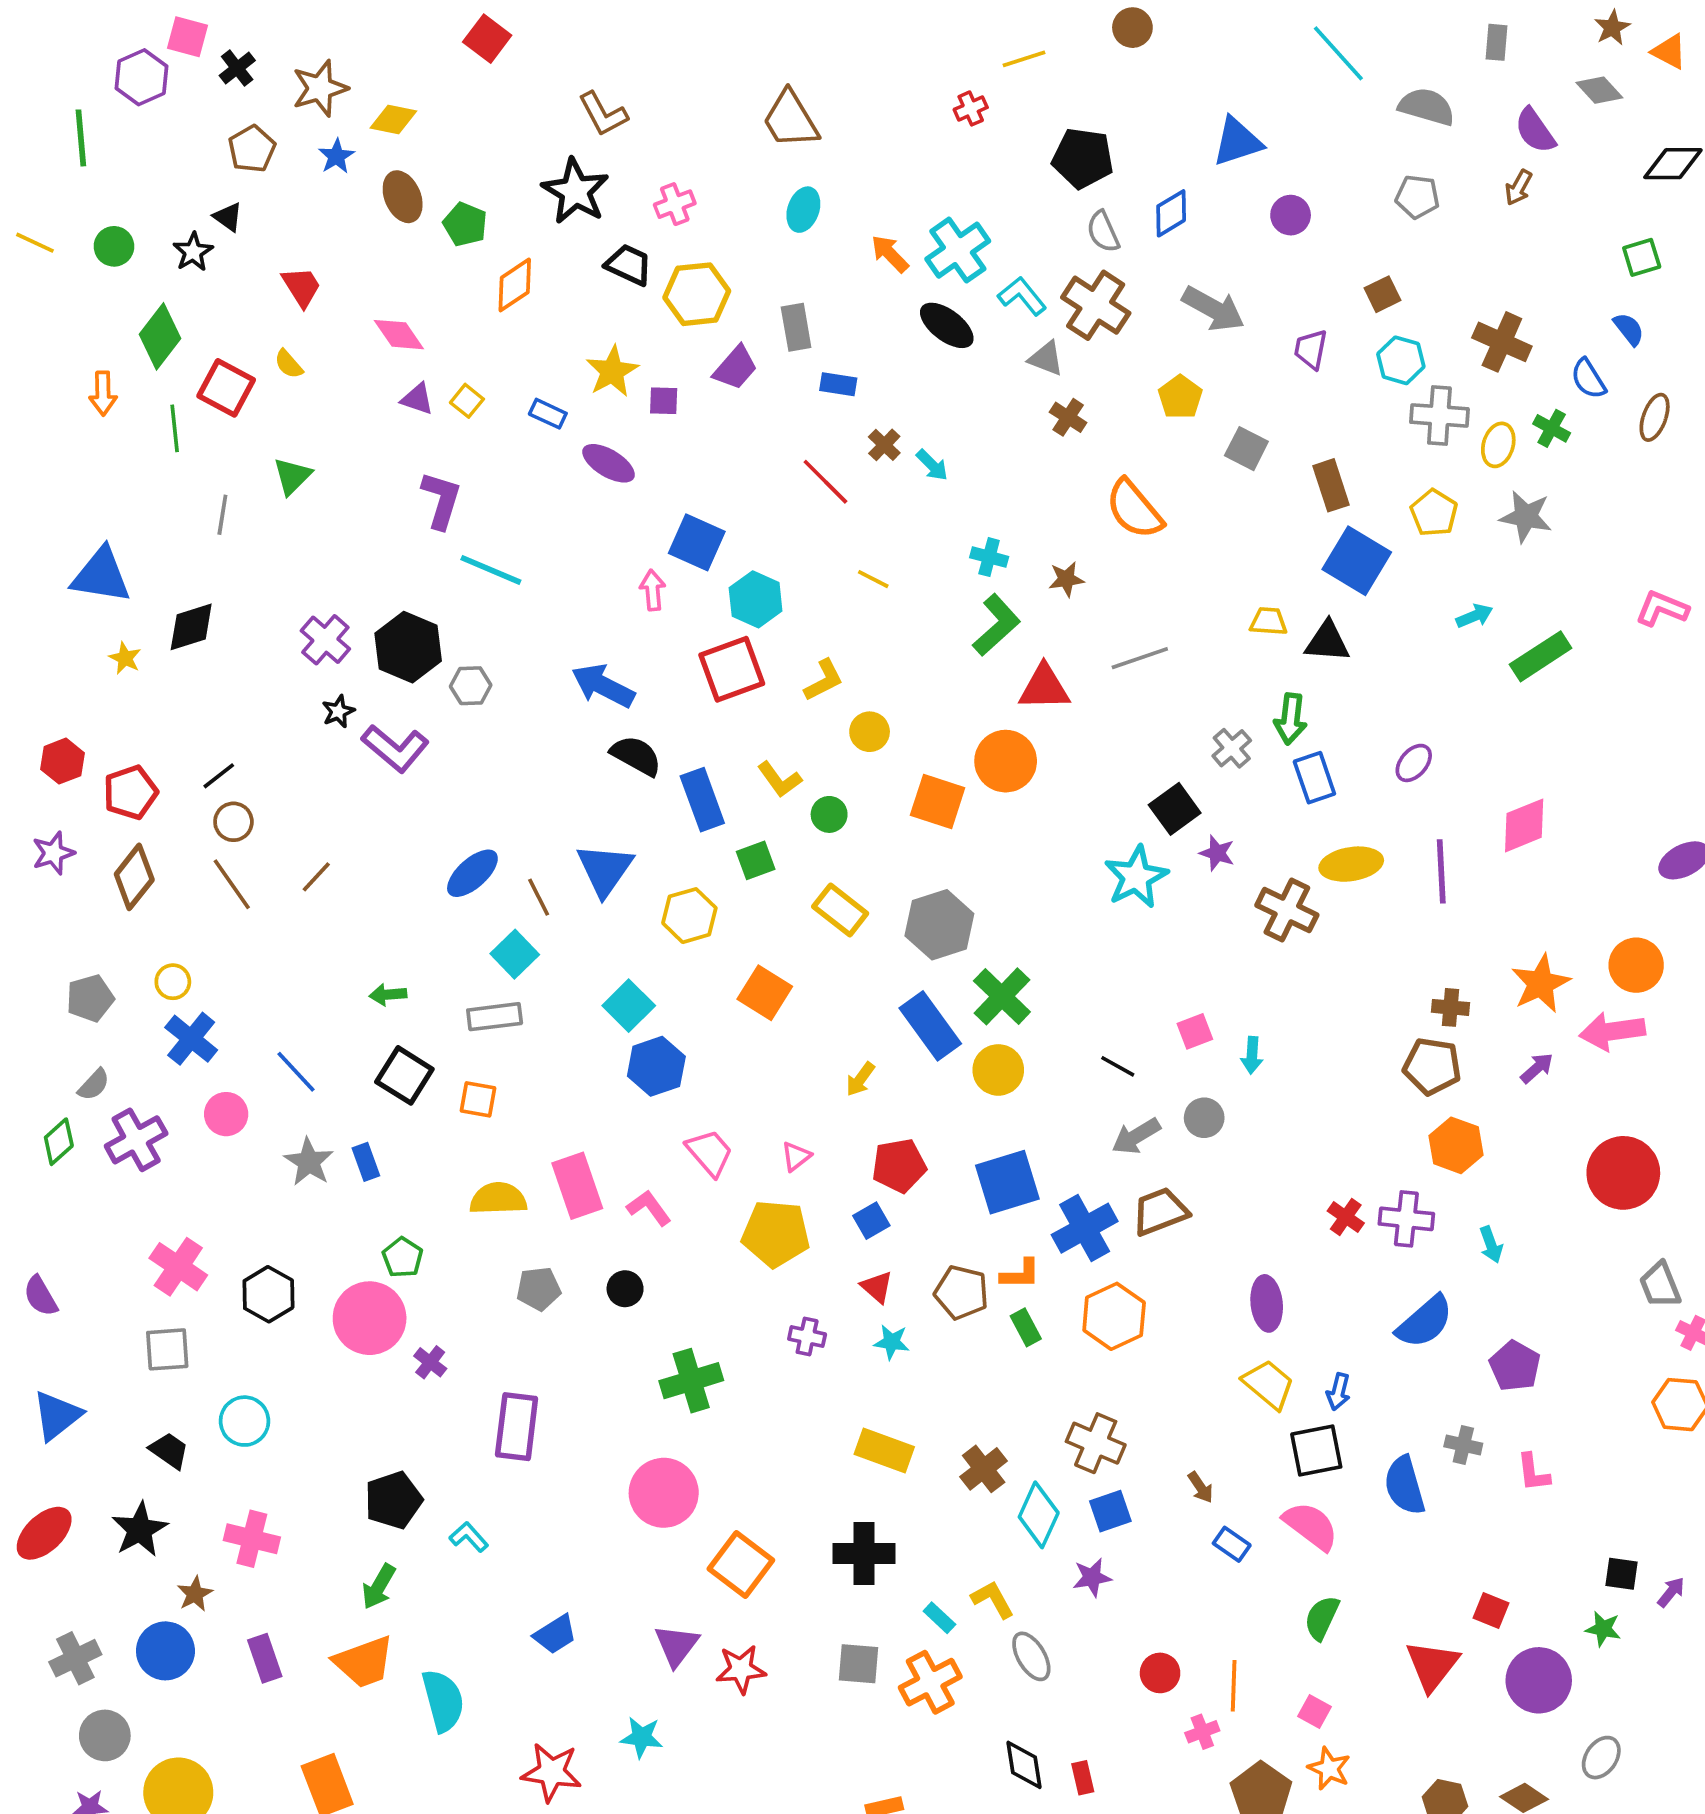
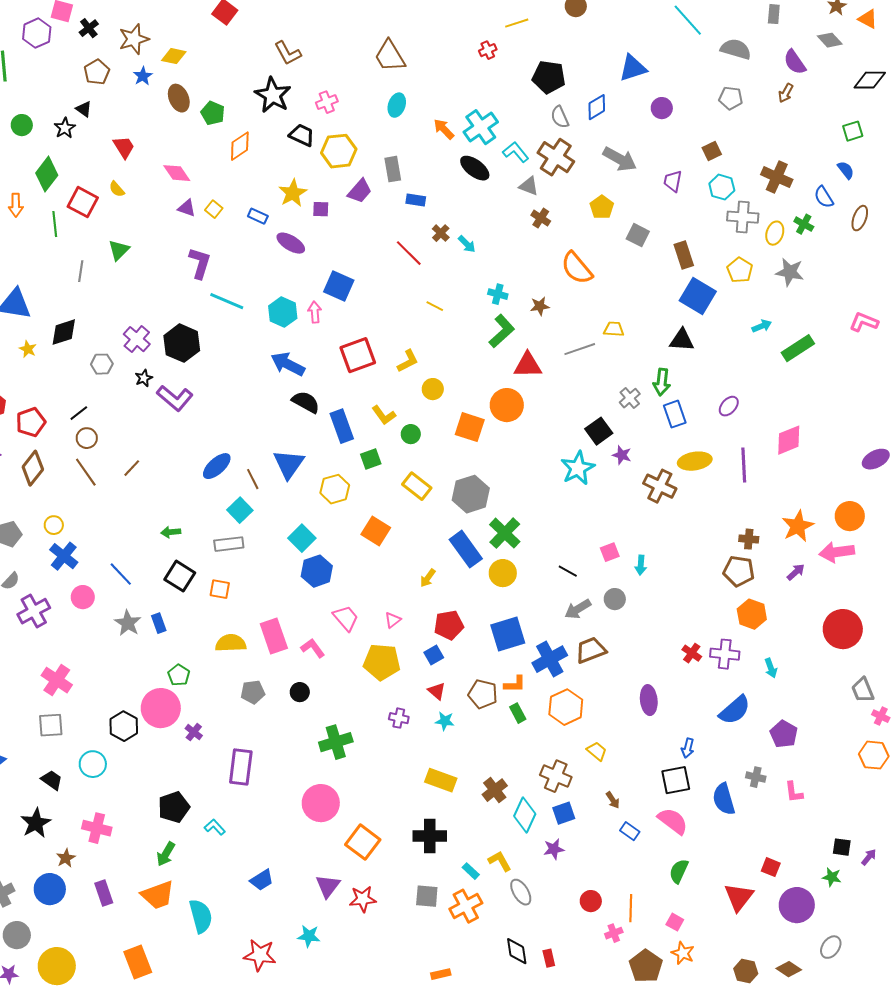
cyan hexagon: (756, 599) -> (283, 312), moved
yellow trapezoid: (1268, 621) -> (614, 329), moved
gray hexagon: (471, 686) -> (102, 364), moved
black hexagon: (268, 1294) -> (124, 726), moved
yellow trapezoid: (1268, 1384) -> (597, 751), moved, size x0.7

